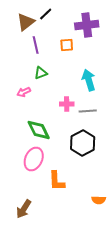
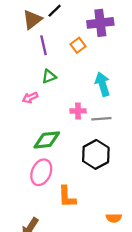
orange square: (67, 45) -> (78, 45), turned -32
green diamond: (39, 130) -> (47, 140), turned -70

